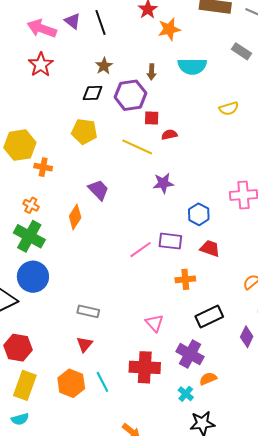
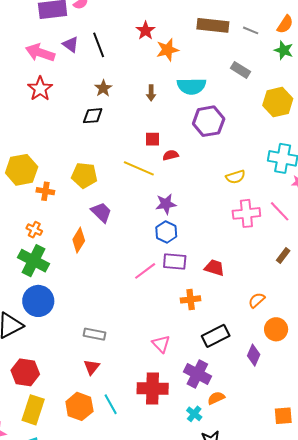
purple hexagon: (130, 95) -> (209, 121), moved
yellow semicircle: (229, 108) -> (235, 177), moved
yellow pentagon: (84, 131) -> (84, 175), moved
blue hexagon: (199, 214) -> (166, 232), moved

